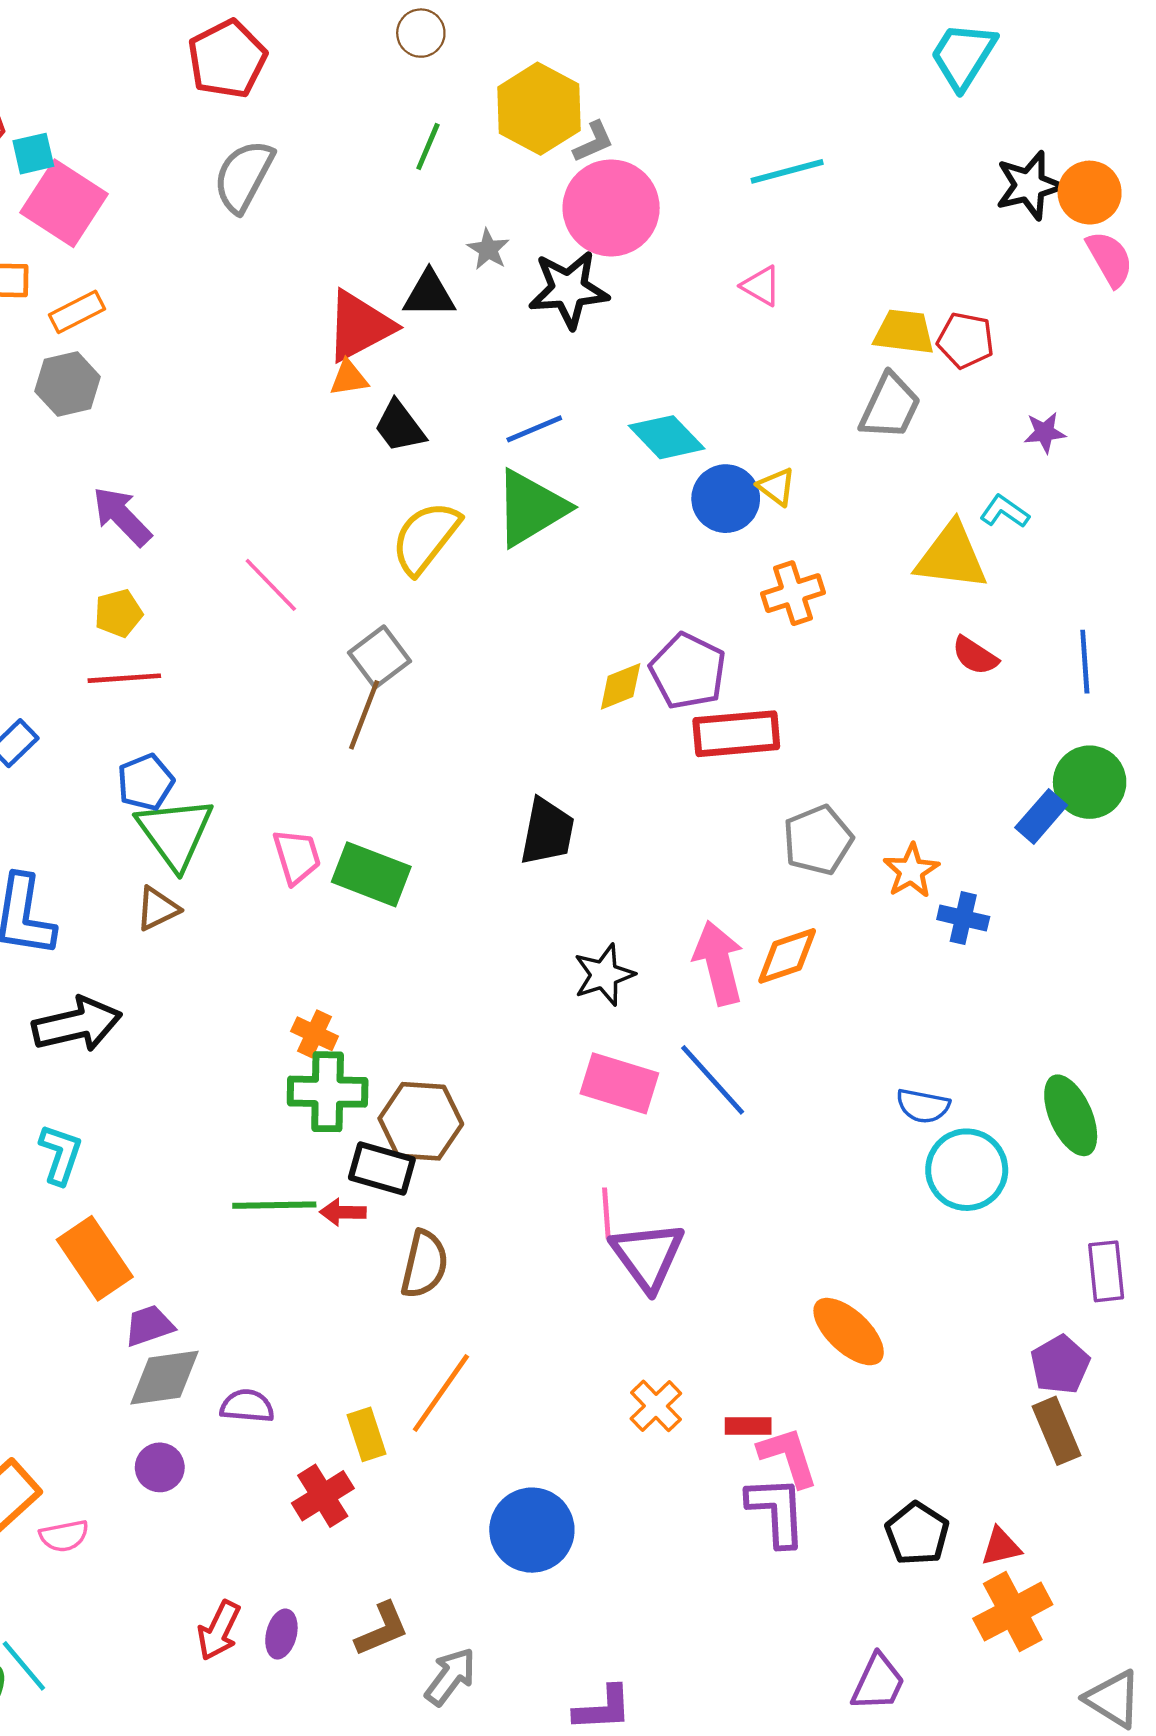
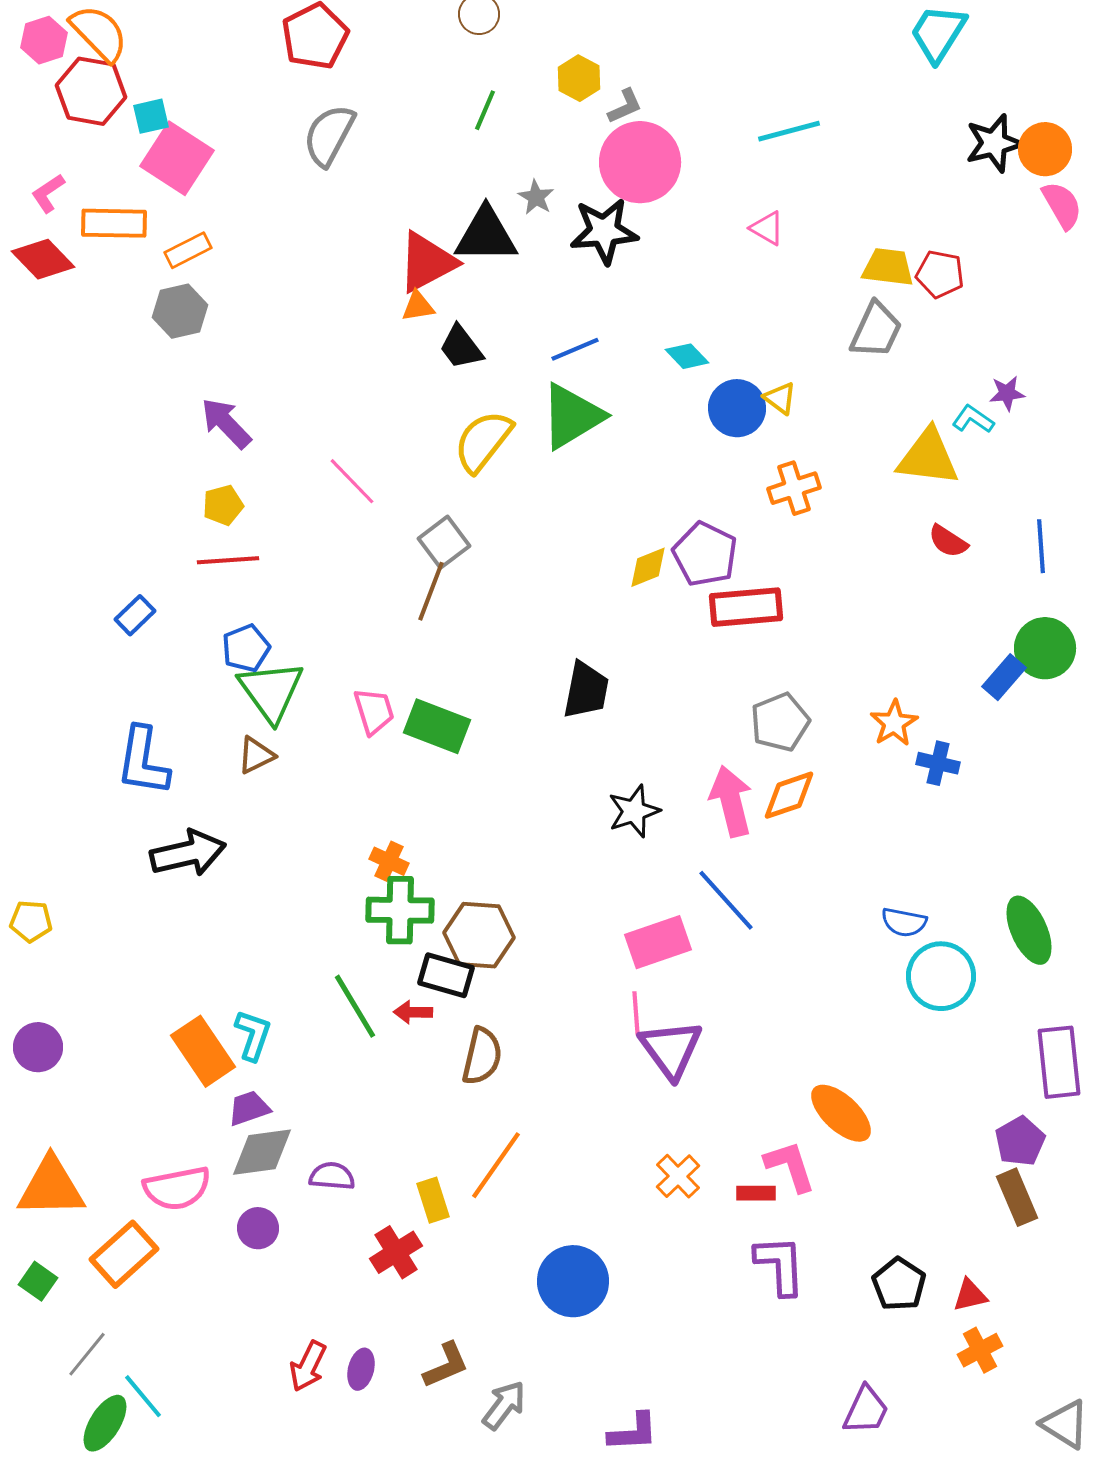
yellow hexagon: (539, 109) -> (579, 78), size x0.6
black triangle: (429, 294) -> (486, 235), size x1.4
purple star: (1045, 432) -> (1007, 393), moved
cyan diamond: (667, 437) -> (687, 356), size x0.7
gray pentagon: (818, 840) -> (780, 722), moved
pink rectangle: (619, 1083) -> (658, 942), moved, turned -36
cyan L-shape: (61, 1154) -> (253, 1035), moved
green line: (274, 1205) -> (355, 1006), turned 60
purple rectangle: (1106, 1271) -> (1059, 1062), size x1.4
pink L-shape: (788, 1457) -> (790, 1166), moved
pink semicircle: (64, 1536) -> (177, 1188), moved, size x1.6
orange cross: (1013, 1612) -> (980, 1350), size x0.7

